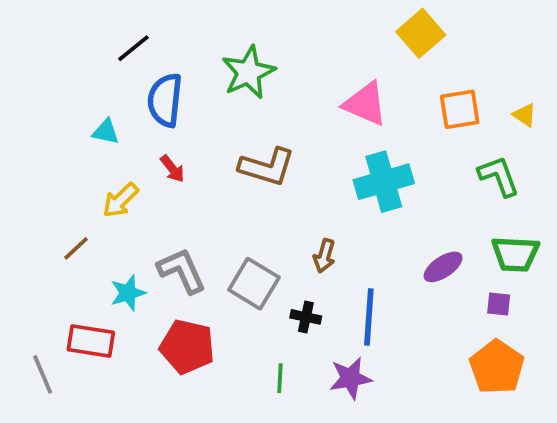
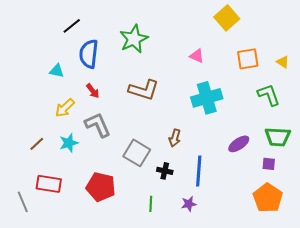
pink triangle: (365, 104) -> (197, 56), size x0.6
brown line: (76, 248) -> (37, 144), moved
gray L-shape: (182, 271) -> (98, 125), moved
cyan star: (128, 293) -> (69, 143), moved
purple star: (350, 378) -> (189, 204), size x0.7

